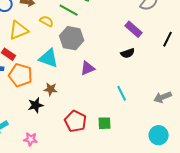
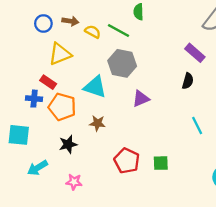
yellow semicircle: (47, 21) -> (93, 32), moved
black semicircle: (128, 53) -> (188, 81), turned -56
cyan line: (122, 93) -> (197, 126), moved
black star: (36, 105) -> (68, 144), moved

